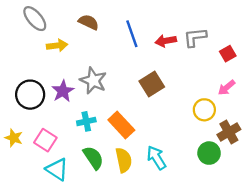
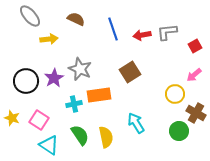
orange rectangle: (121, 125) -> (99, 95), moved, turned -55
brown cross: (229, 132) -> (196, 113), turned -30
cyan arrow: (156, 158) -> (136, 123), moved

